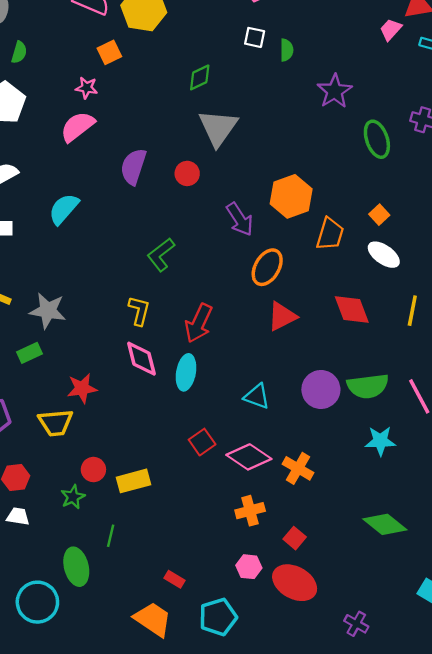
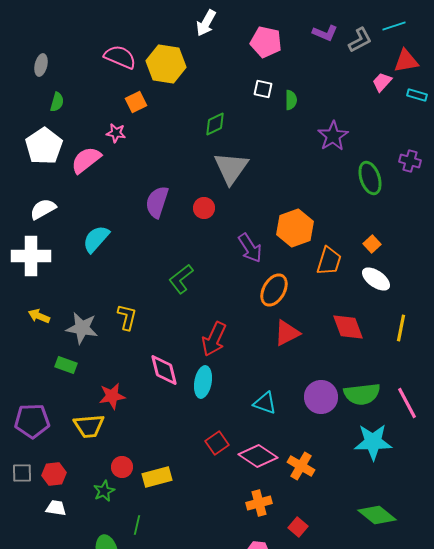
pink semicircle: (77, 127) -> (86, 160), moved
yellow L-shape: (139, 311) -> (127, 317), moved
green rectangle: (29, 353) -> (66, 365), turned 45
cyan star: (380, 441) -> (373, 442), size x1.4

